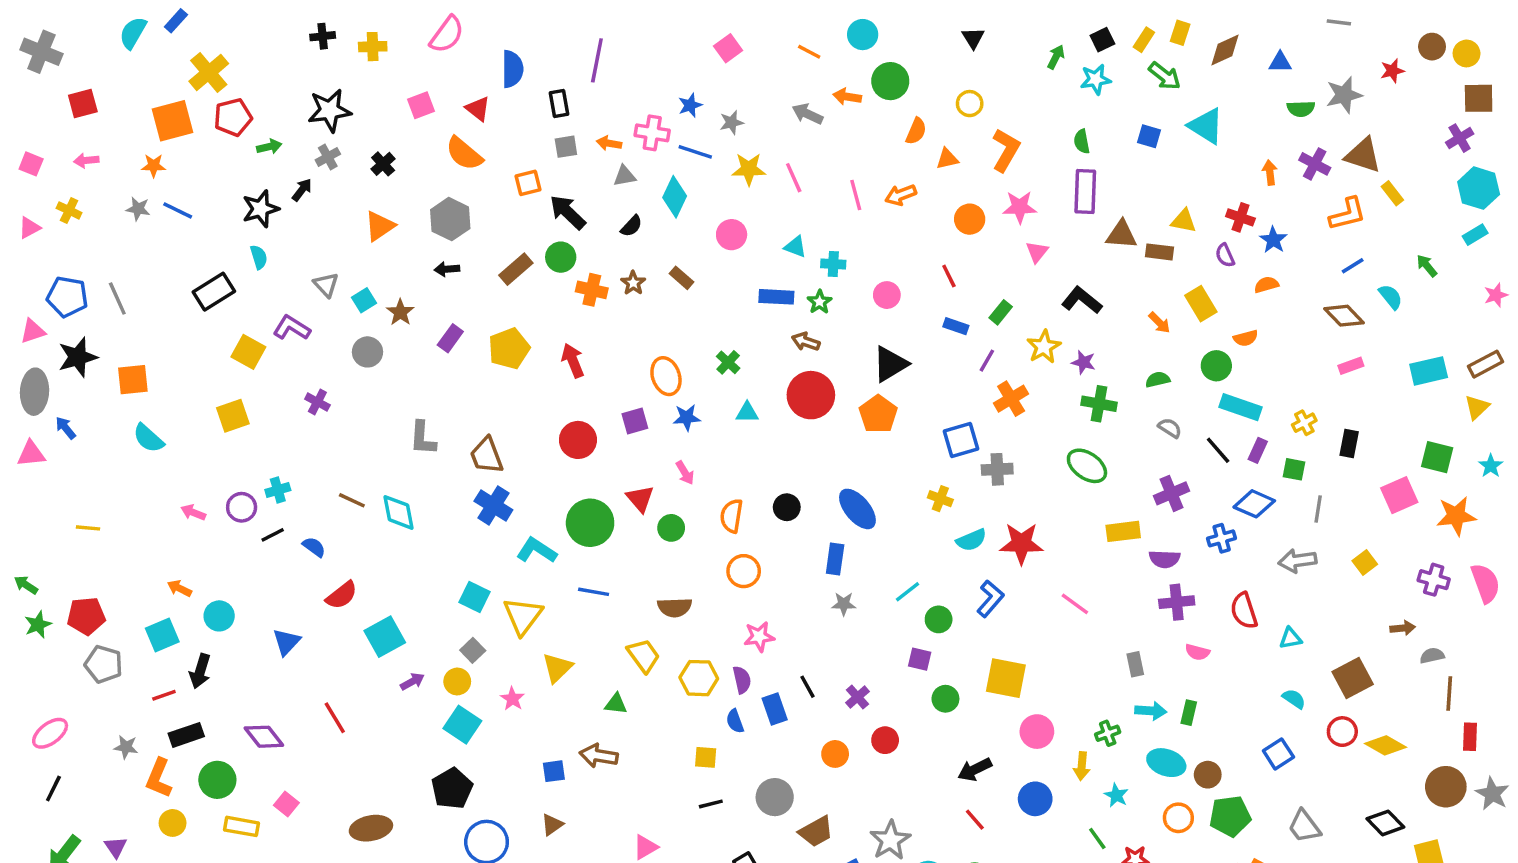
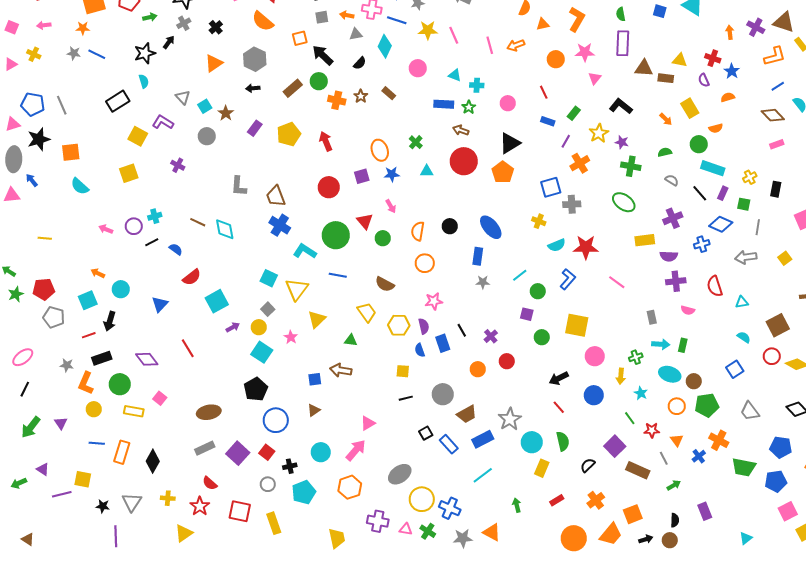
brown semicircle: (675, 607) -> (385, 284), turned 30

